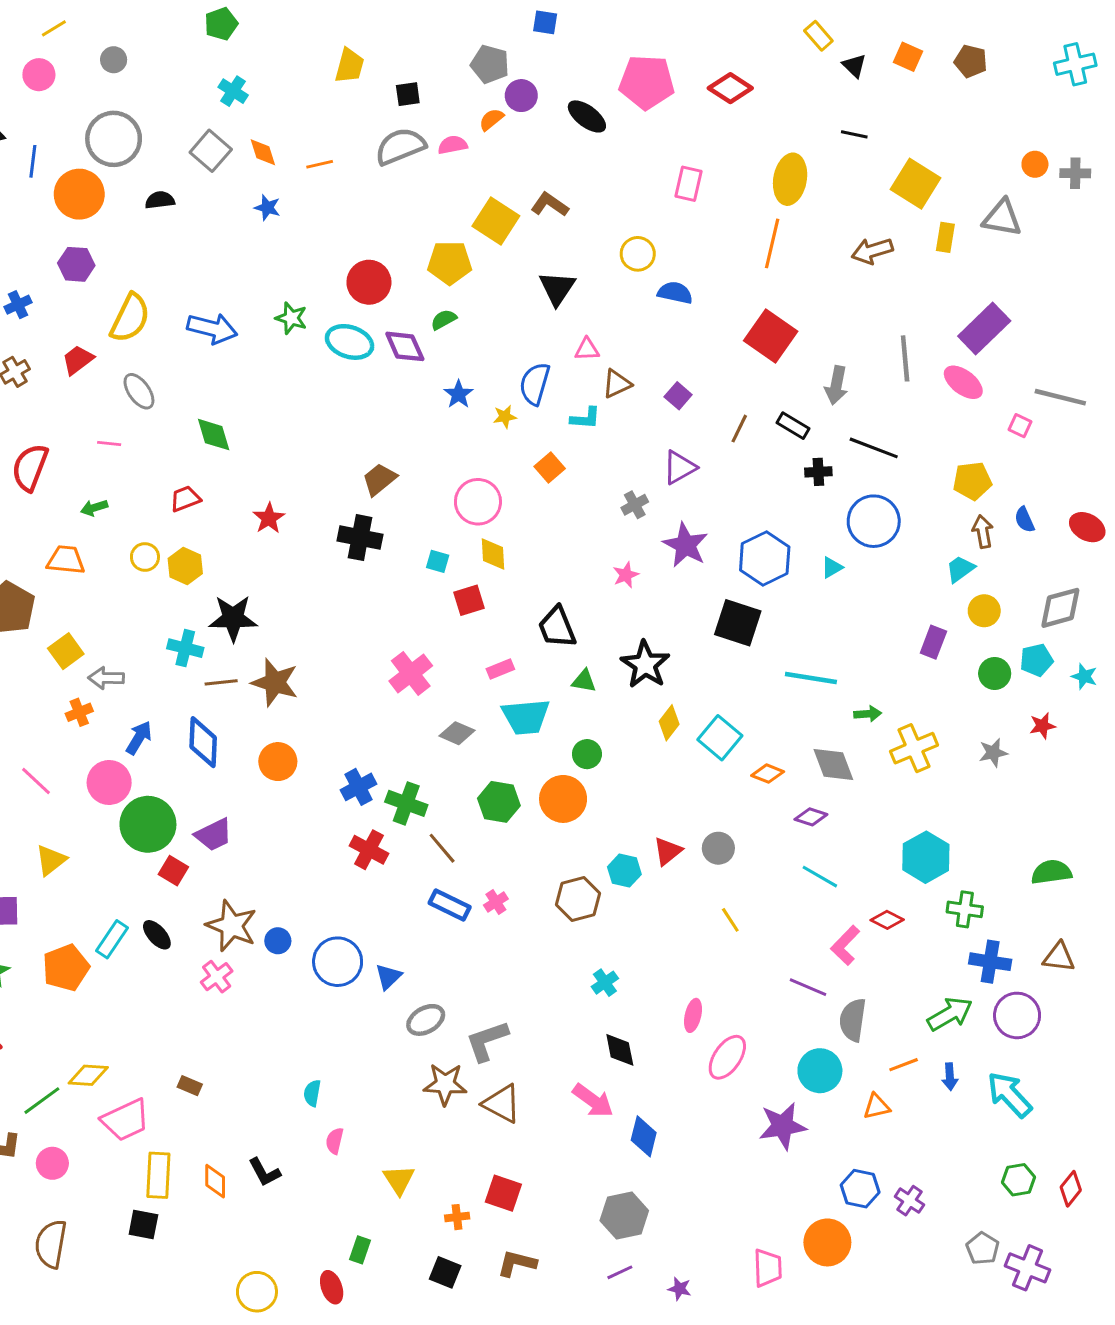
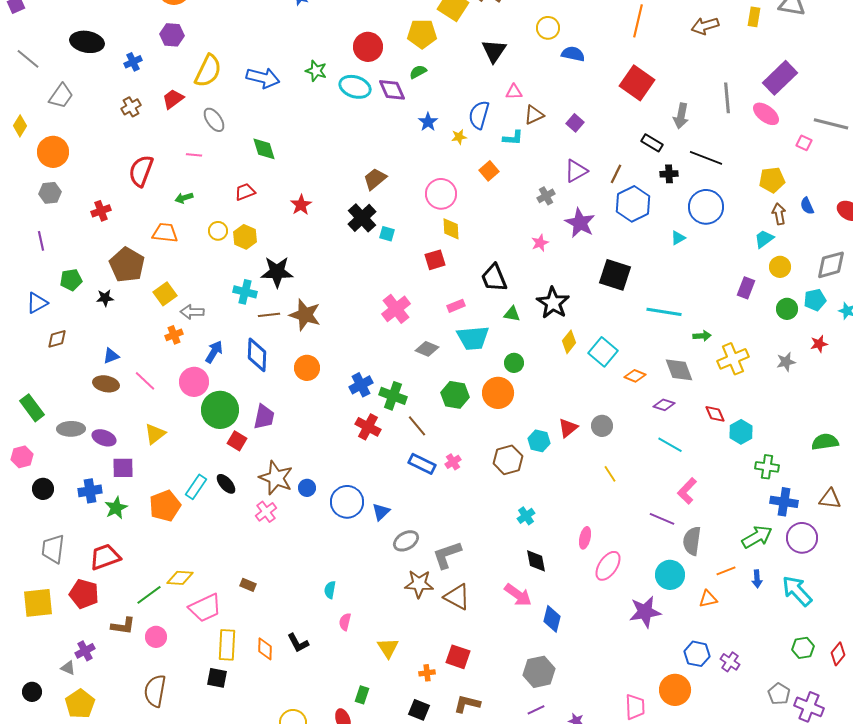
brown line: (739, 429) -> (616, 174), moved
black cross: (360, 538) -> (362, 218), turned 36
blue hexagon: (765, 558) -> (633, 204), moved
cyan square: (438, 561) -> (387, 234), moved
purple trapezoid: (214, 835) -> (264, 417), turned -52
cyan hexagon: (926, 857) -> (741, 432), size x0.7
red diamond: (887, 920) -> (715, 414), moved, turned 40

